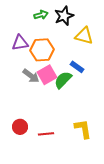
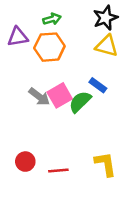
black star: (64, 16) -> (105, 18), moved
purple triangle: (20, 43) -> (18, 37), moved
orange hexagon: (42, 50) -> (49, 47), moved

